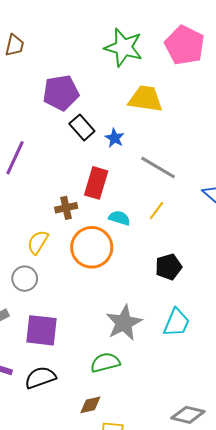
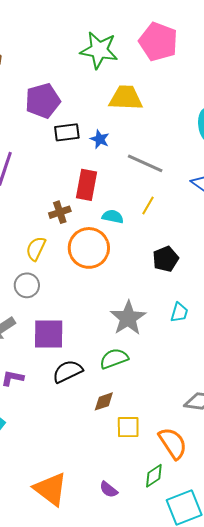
black rectangle: (82, 127) -> (67, 132), turned -50
cyan trapezoid: (177, 323) -> (179, 312), size x0.7
black semicircle: (40, 378) -> (68, 371), moved

